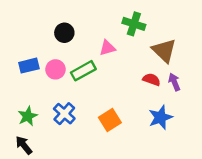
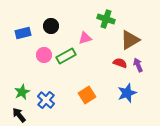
brown triangle: (164, 50) -> (130, 40), turned 45
blue rectangle: (29, 66) -> (23, 33), moved
blue cross: (64, 114) -> (46, 100), moved

